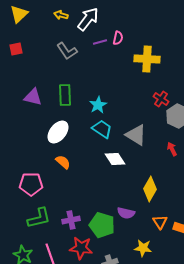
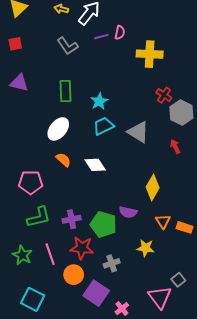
purple triangle: (33, 97) -> (19, 83), moved
cyan trapezoid: (102, 129) -> (103, 126), turned -60
white diamond: (115, 159) -> (95, 165), moved

